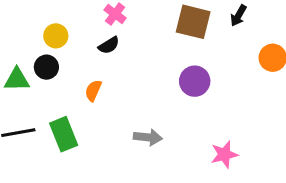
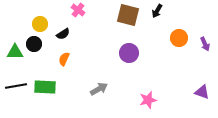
black semicircle: (109, 45) -> (63, 34), moved
green rectangle: (64, 134) -> (45, 87), turned -65
gray arrow: (148, 137) -> (99, 89), turned -36

